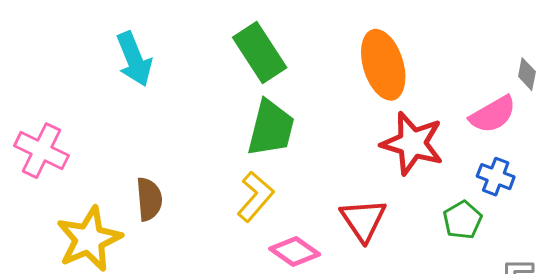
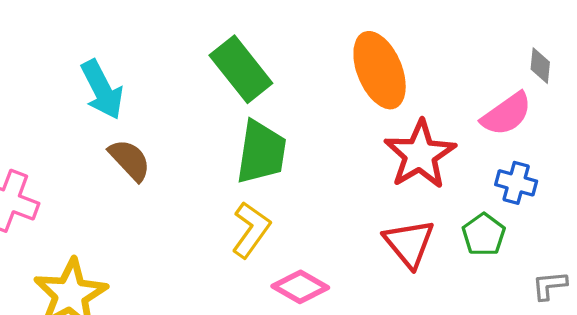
red star: (412, 143) -> (420, 155), turned 30
brown semicircle: (149, 199) -> (130, 160), moved, turned -33
red triangle: (363, 220) -> (409, 243), moved

